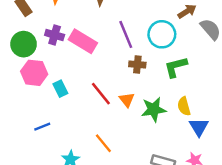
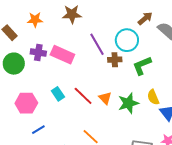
brown cross: (137, 64) -> (115, 60), moved
pink hexagon: (34, 73) -> (26, 103), moved
cyan rectangle: (60, 89) -> (58, 94), moved

